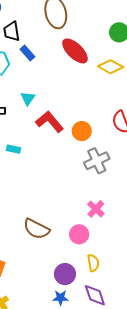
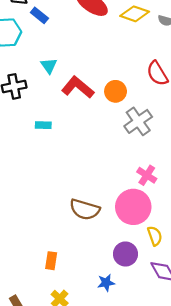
pink circle: (79, 234) -> (133, 207), size x1.6
blue star: (61, 298) -> (106, 283), moved

